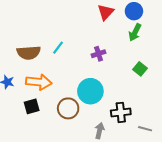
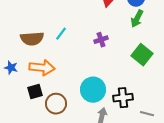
green square: (140, 69) -> (142, 55), size x1.5
cyan circle: (90, 91) -> (93, 90), moved
brown circle: (68, 108) -> (56, 104), moved

